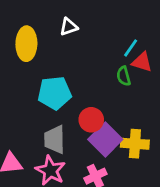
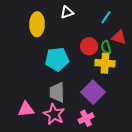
cyan line: (131, 48) -> (106, 17), moved
red circle: (91, 120) -> (89, 46), moved
yellow cross: (135, 144) -> (105, 63), moved

